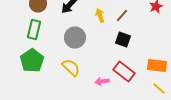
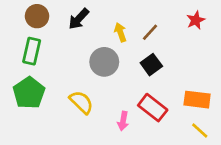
gray circle: (75, 38) -> (104, 62), moved
black square: (123, 40) -> (151, 65), turned 35
pink arrow: (102, 82) -> (123, 121), turned -72

